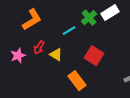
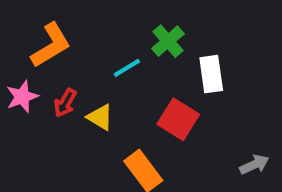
white rectangle: (110, 13) -> (211, 74), moved, turned -66
pink star: (18, 56) -> (22, 97), moved

